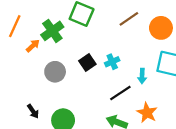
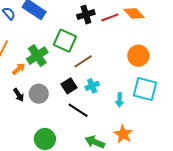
brown line: (129, 19) -> (83, 61), moved
black line: (120, 93) -> (78, 110), moved, turned 65
black arrow: (33, 111) -> (19, 95), moved

